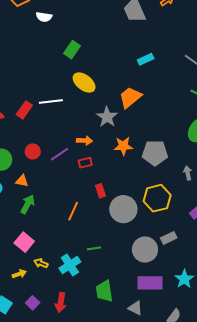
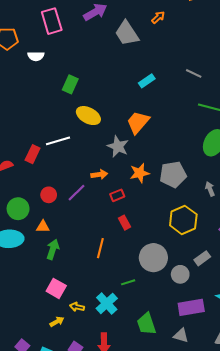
red rectangle: (85, 163) -> (117, 195), moved
gray circle: (123, 209) -> (153, 258), moved
gray circle: (145, 250) -> (180, 274), size x0.7

